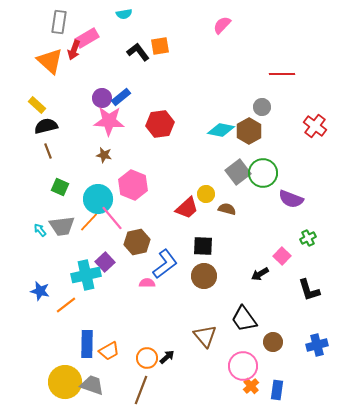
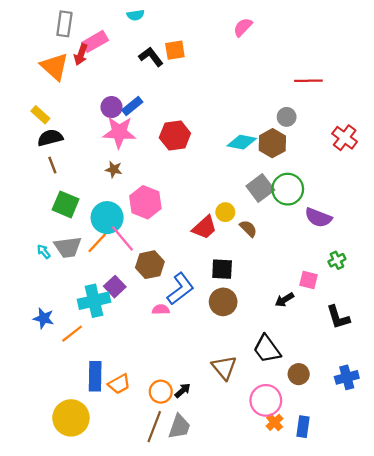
green square: (60, 187) -> (66, 204), size x1.4
brown semicircle: (227, 209) -> (248, 229), turned 30
pink square: (282, 256) -> (308, 280), turned -30
gray trapezoid: (92, 385) -> (179, 427), moved, turned 90

